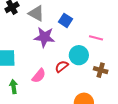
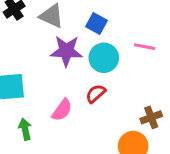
cyan circle: (79, 55) -> (104, 58), moved
brown cross: (101, 70) -> (151, 117), moved, turned -32

